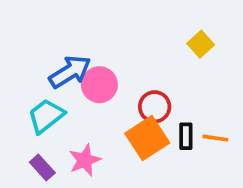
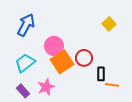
blue arrow: (70, 72) -> (26, 25), moved, turned -30
orange square: (147, 138) -> (62, 62), moved
orange line: (215, 138) -> (112, 85), moved

